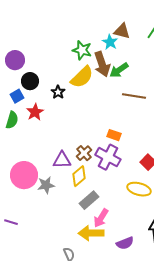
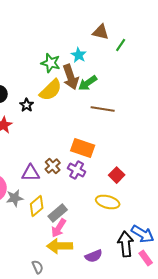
brown triangle: (122, 31) -> (101, 32), moved
orange rectangle: (114, 135) -> (83, 148), size x1.6
purple cross: (108, 157) -> (77, 170), size x0.7
yellow diamond: (79, 176) -> (37, 206), moved
pink arrow: (101, 218) -> (59, 228), moved

